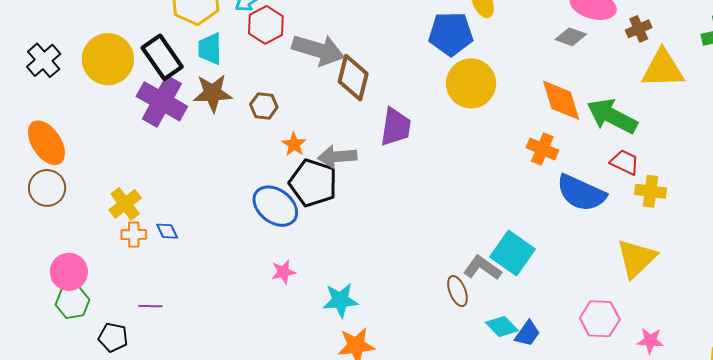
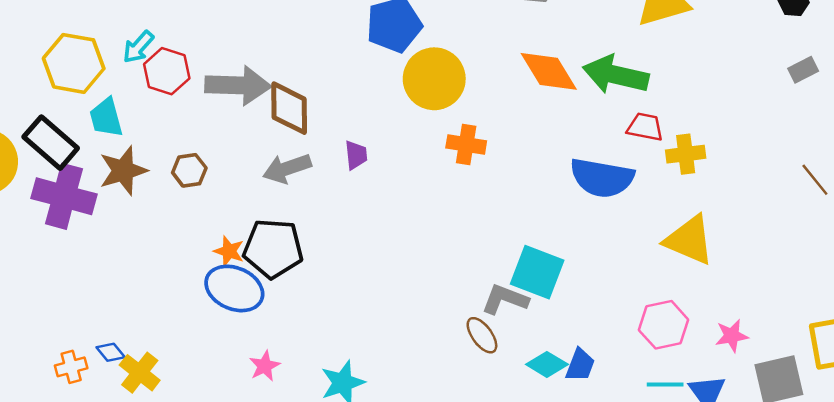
purple trapezoid: (396, 127) -> (356, 155), size x0.6
orange star: (294, 144) -> (229, 251), moved
orange cross: (542, 149) -> (466, 144), moved
gray arrow: (337, 157) -> (287, 168), moved
yellow cross: (125, 204) -> (140, 373), moved
yellow triangle: (636, 258) -> (689, 240), turned -39

